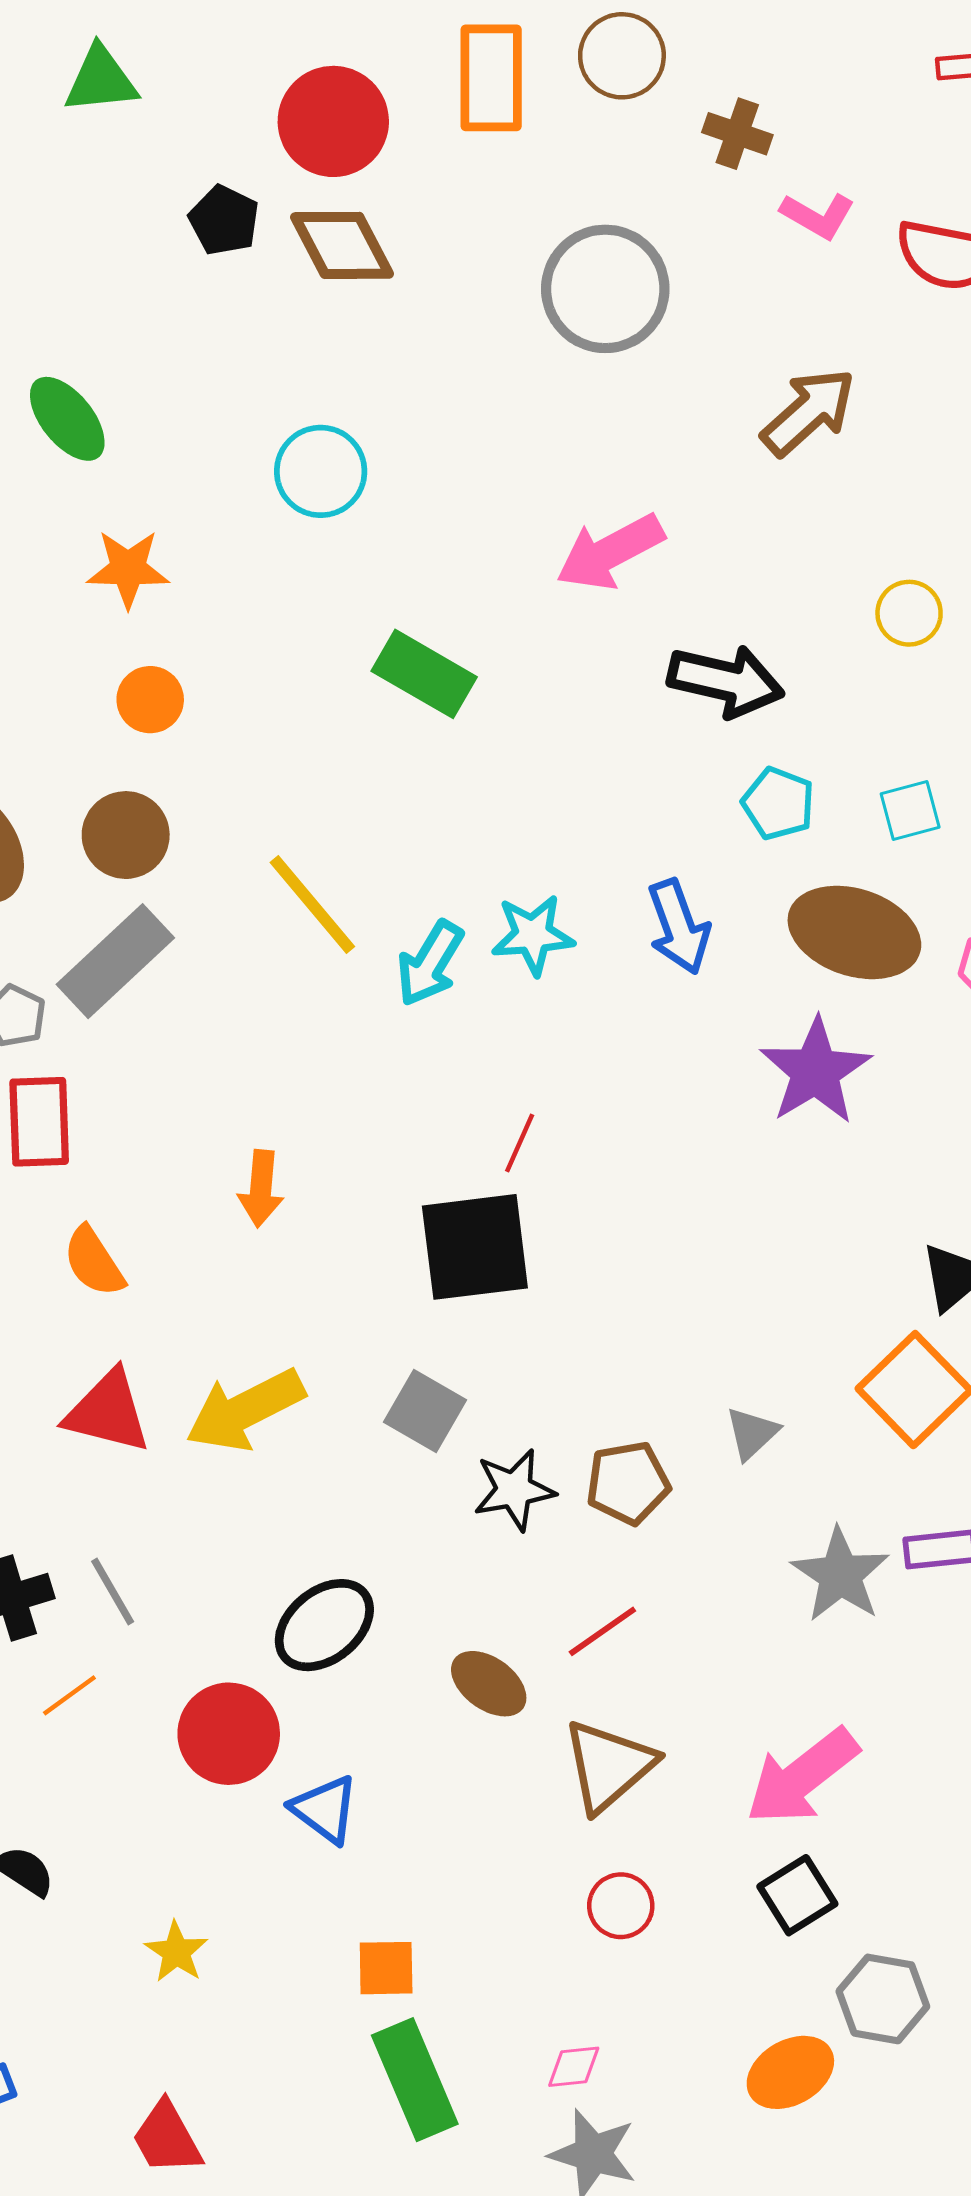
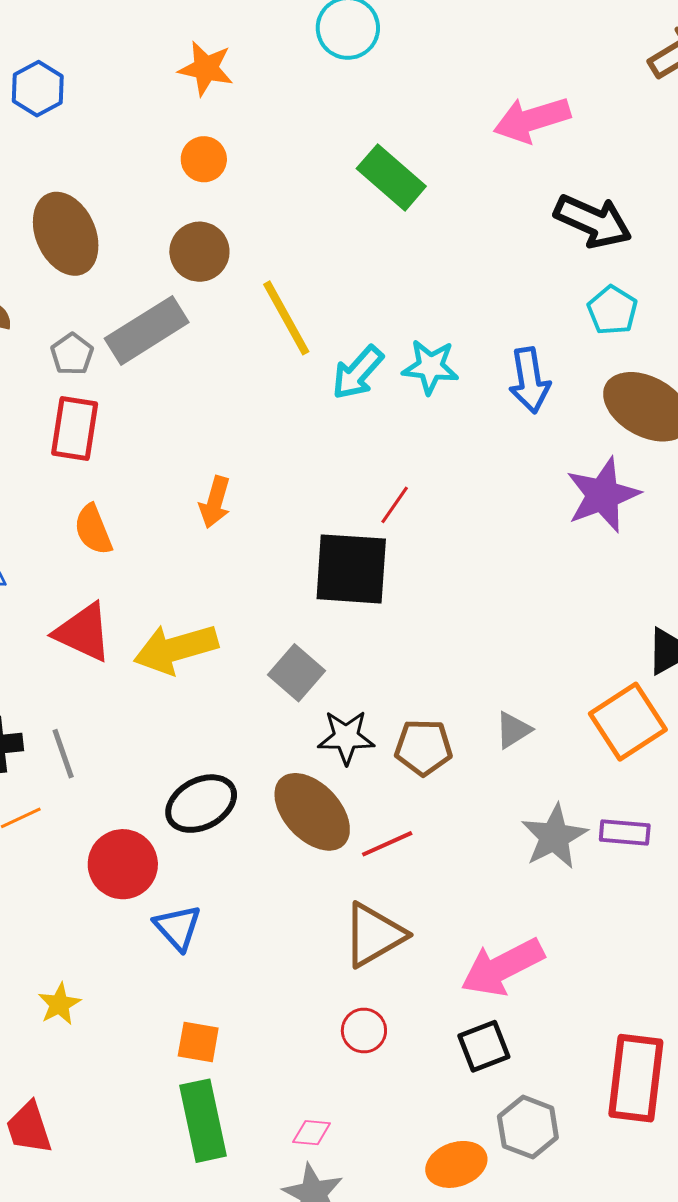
brown circle: (126, 835) -> (199, 252), moved
brown ellipse: (489, 1684) -> (312, 812), moved, size x1.6

